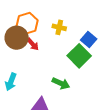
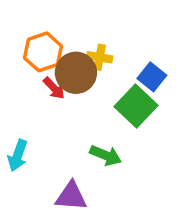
brown circle: (17, 38) -> (76, 73), moved

